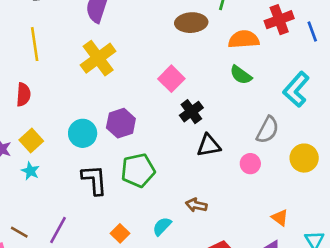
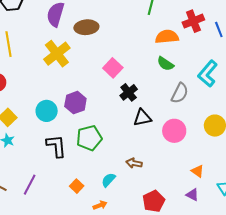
brown ellipse: (191, 23) -> (86, 27), moved
gray semicircle: (268, 130) -> (180, 93), moved
pink circle: (250, 164) -> (174, 131), size x1.5

